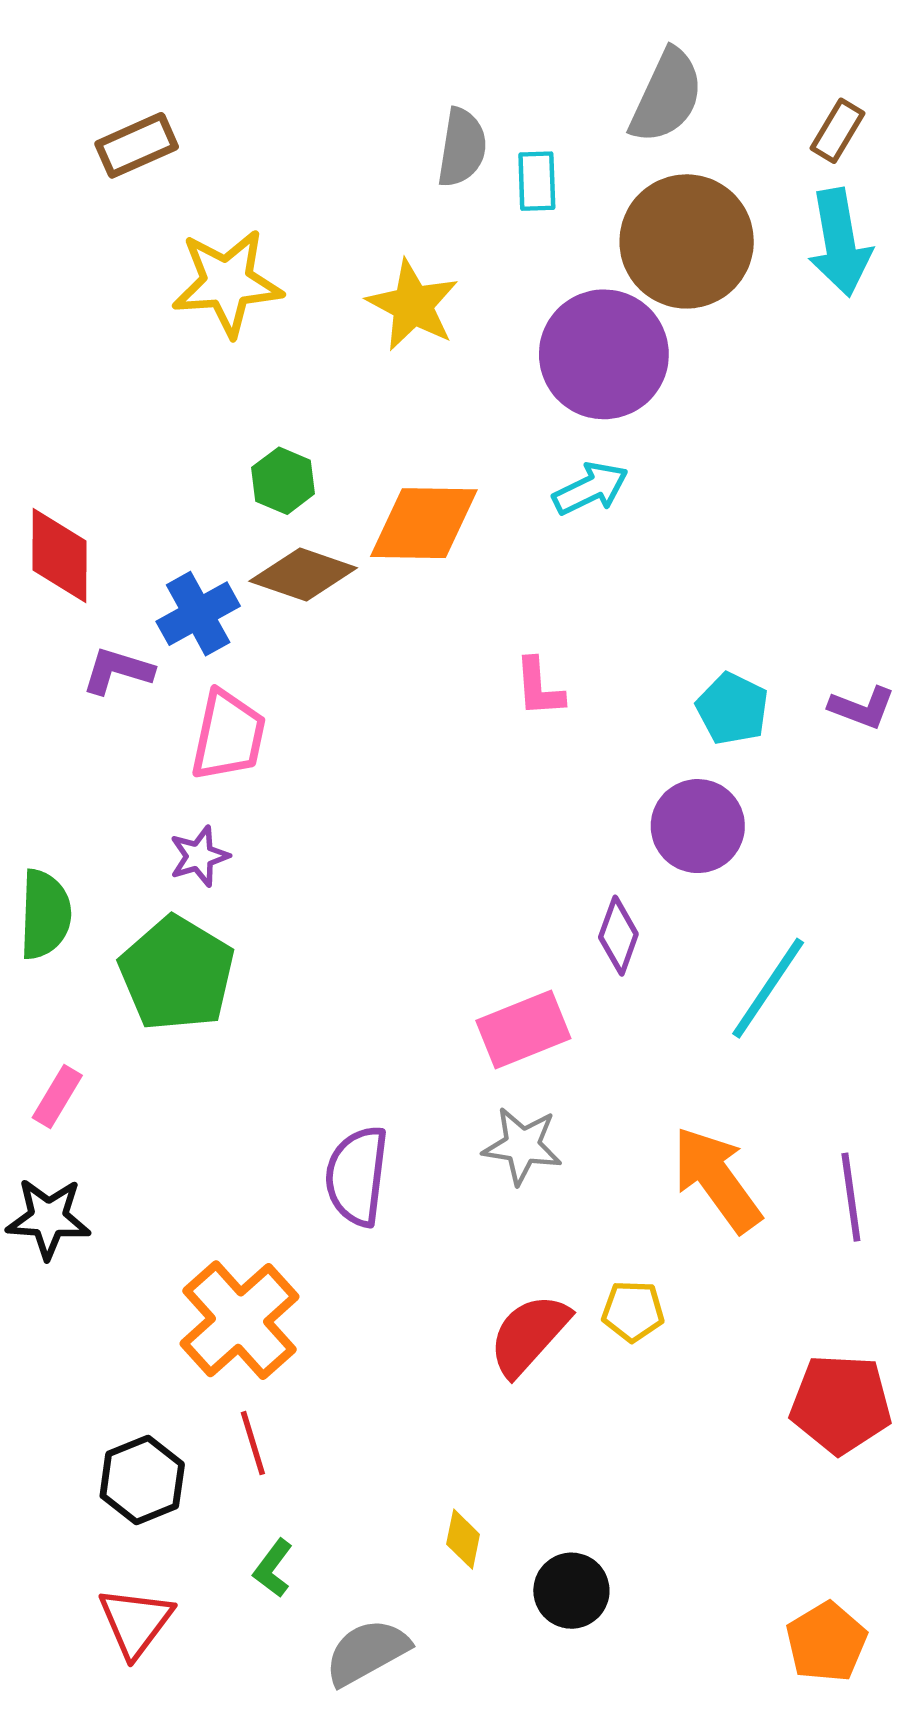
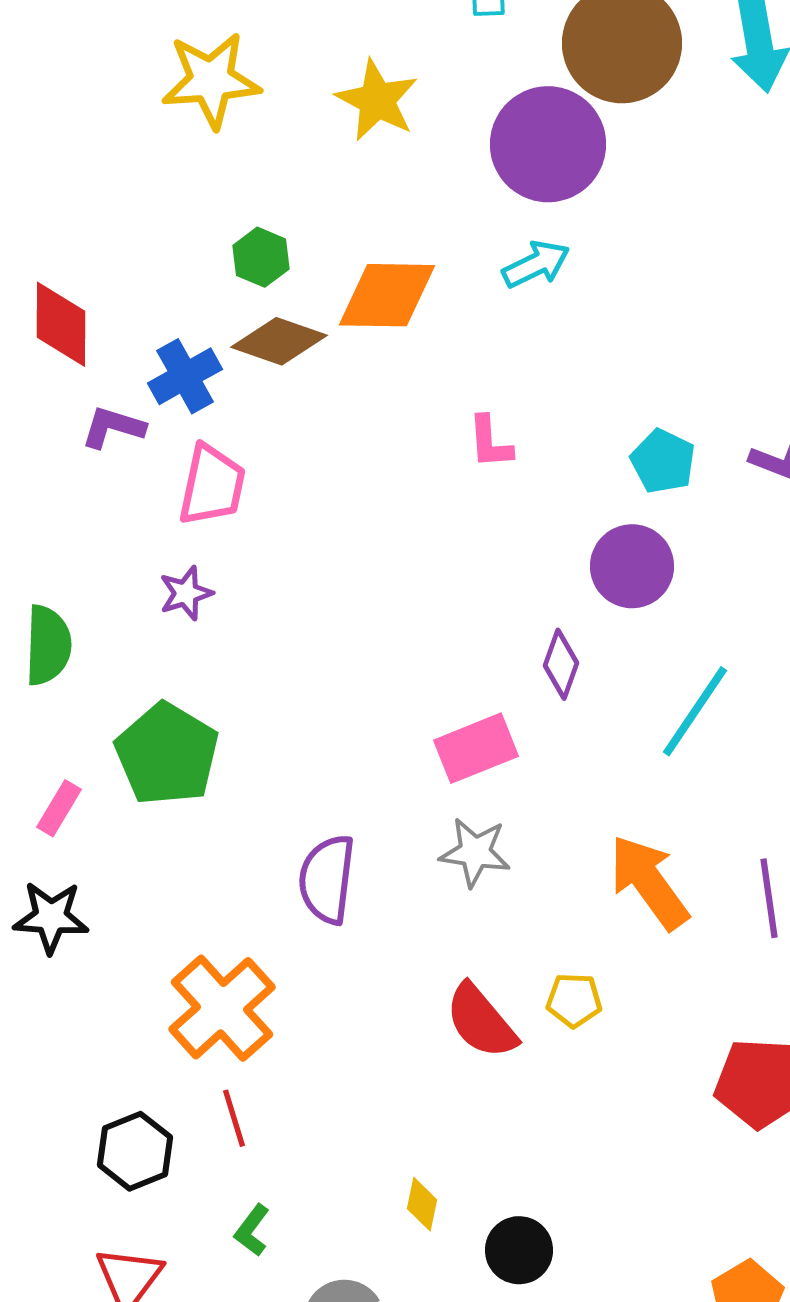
green pentagon: (177, 974) -> (167, 754), moved
red semicircle: (529, 1335) -> (481, 1021), turned -82

